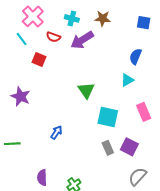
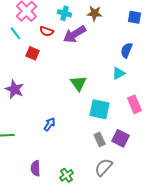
gray semicircle: (138, 177) -> (104, 167), moved

